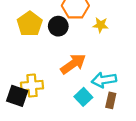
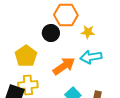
yellow pentagon: (30, 24) -> (26, 56), moved
cyan arrow: (104, 80) -> (91, 57), moved

